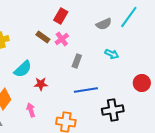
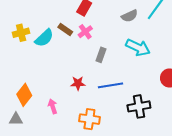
cyan arrow: (112, 54) -> (138, 47), size x1.6
cyan semicircle: (23, 69) -> (44, 38), moved
red star: (41, 84) -> (78, 83), moved

